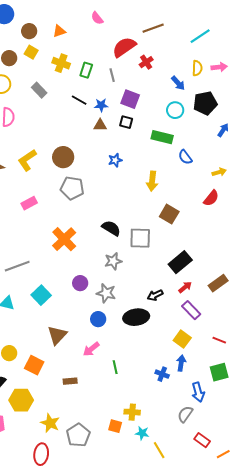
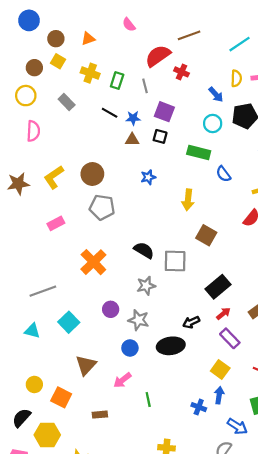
red cross: (146, 62) -> (182, 72), turned -32
blue arrow: (198, 392) -> (237, 426), turned -42

